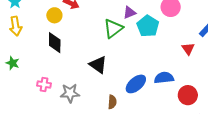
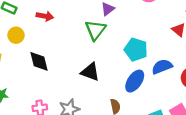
yellow circle: (54, 15) -> (16, 35), moved
cyan pentagon: (148, 26) -> (136, 50), moved

